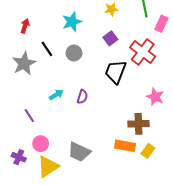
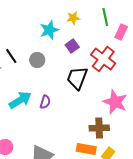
cyan star: (72, 22) -> (49, 30), moved
cyan arrow: (56, 95) -> (20, 100), size x1.6
pink star: (155, 97) -> (115, 102), size x1.4

